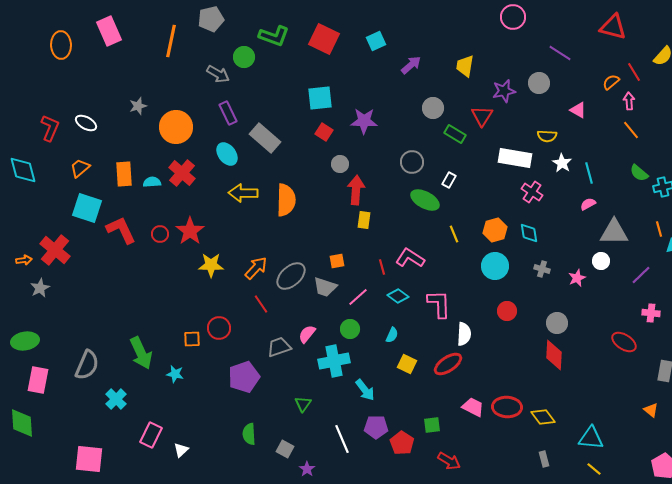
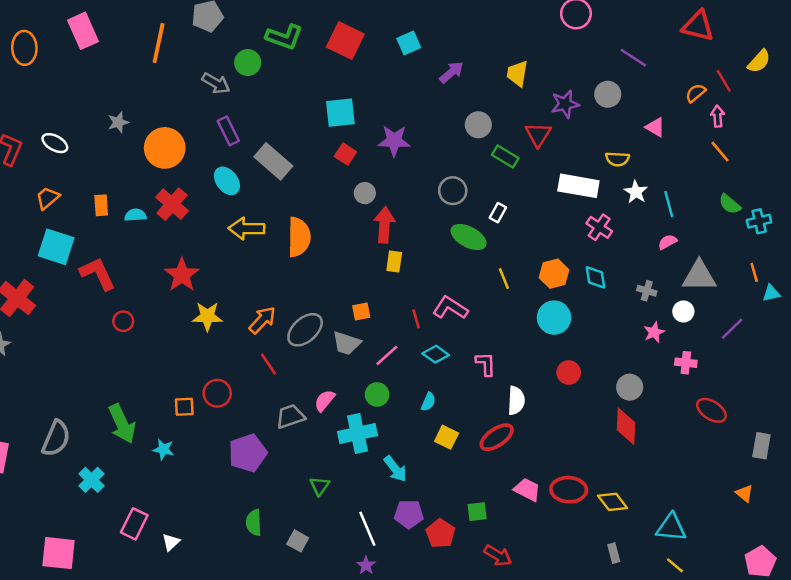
orange rectangle: (124, 174) -> (101, 205), size x0.7
red circle: (160, 234) -> (123, 321), moved
gray cross: (542, 269) -> (647, 291), moved
pink L-shape: (439, 304) -> (486, 364), size x0.7
pink cross: (651, 313) -> (686, 363), moved
purple star: (307, 469) -> (366, 565), moved

